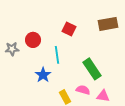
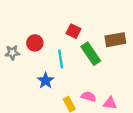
brown rectangle: (108, 24) -> (115, 40), moved
green rectangle: (92, 69) -> (91, 54), moved

